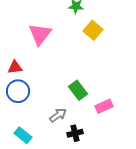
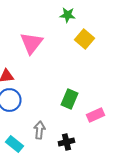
green rectangle: (78, 90) -> (69, 99), turned 60
gray arrow: (58, 115) -> (39, 130), moved, turned -48

